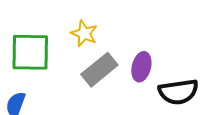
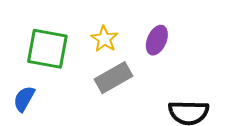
purple ellipse: (141, 67) -> (157, 40), moved

